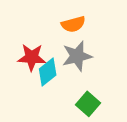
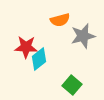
gray star: (77, 56) -> (83, 36), moved

